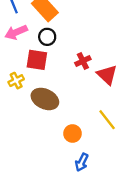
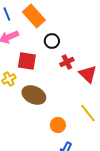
black circle: (47, 37) -> (52, 41), moved

